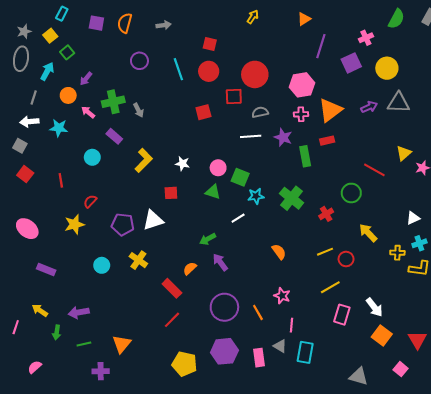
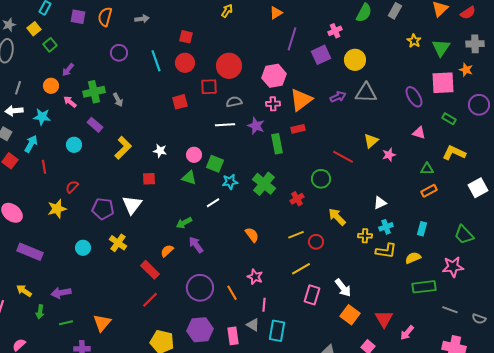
cyan arrow: (47, 71) -> (31, 144), moved
white triangle: (153, 220) -> (132, 205), turned -35
purple rectangle: (46, 269) -> (30, 252), size x1.4

